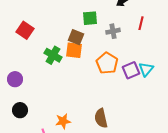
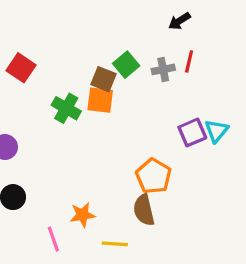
green square: (90, 18) -> (126, 65), moved, turned -35
red line: (141, 23) -> (189, 61), moved
orange pentagon: (107, 63) -> (154, 176), moved

